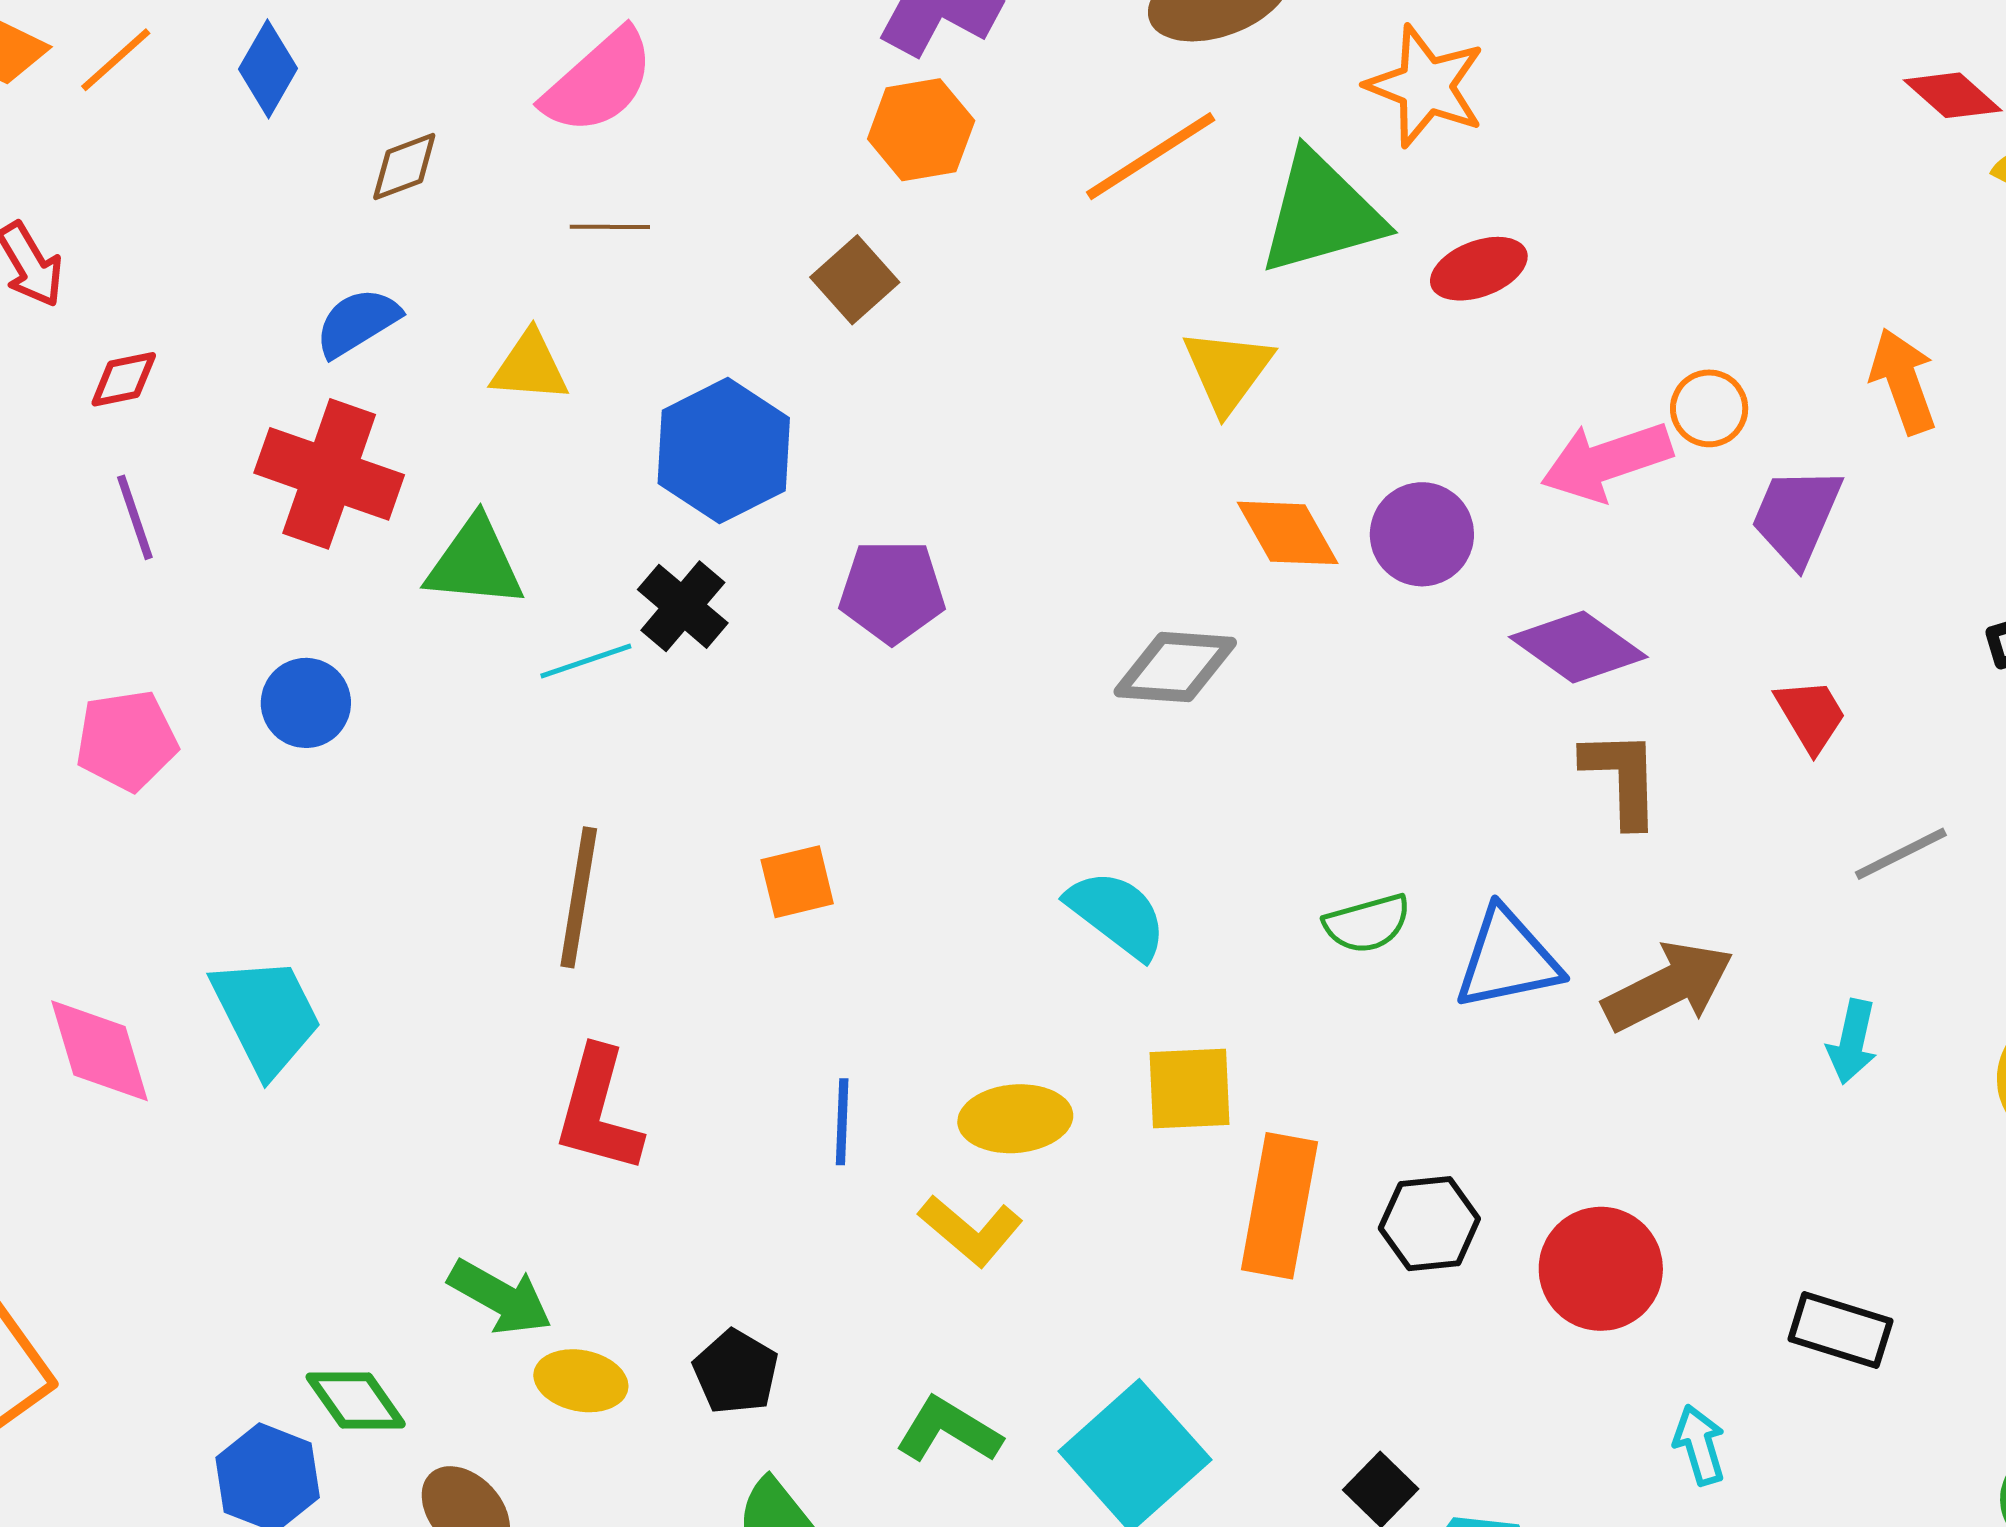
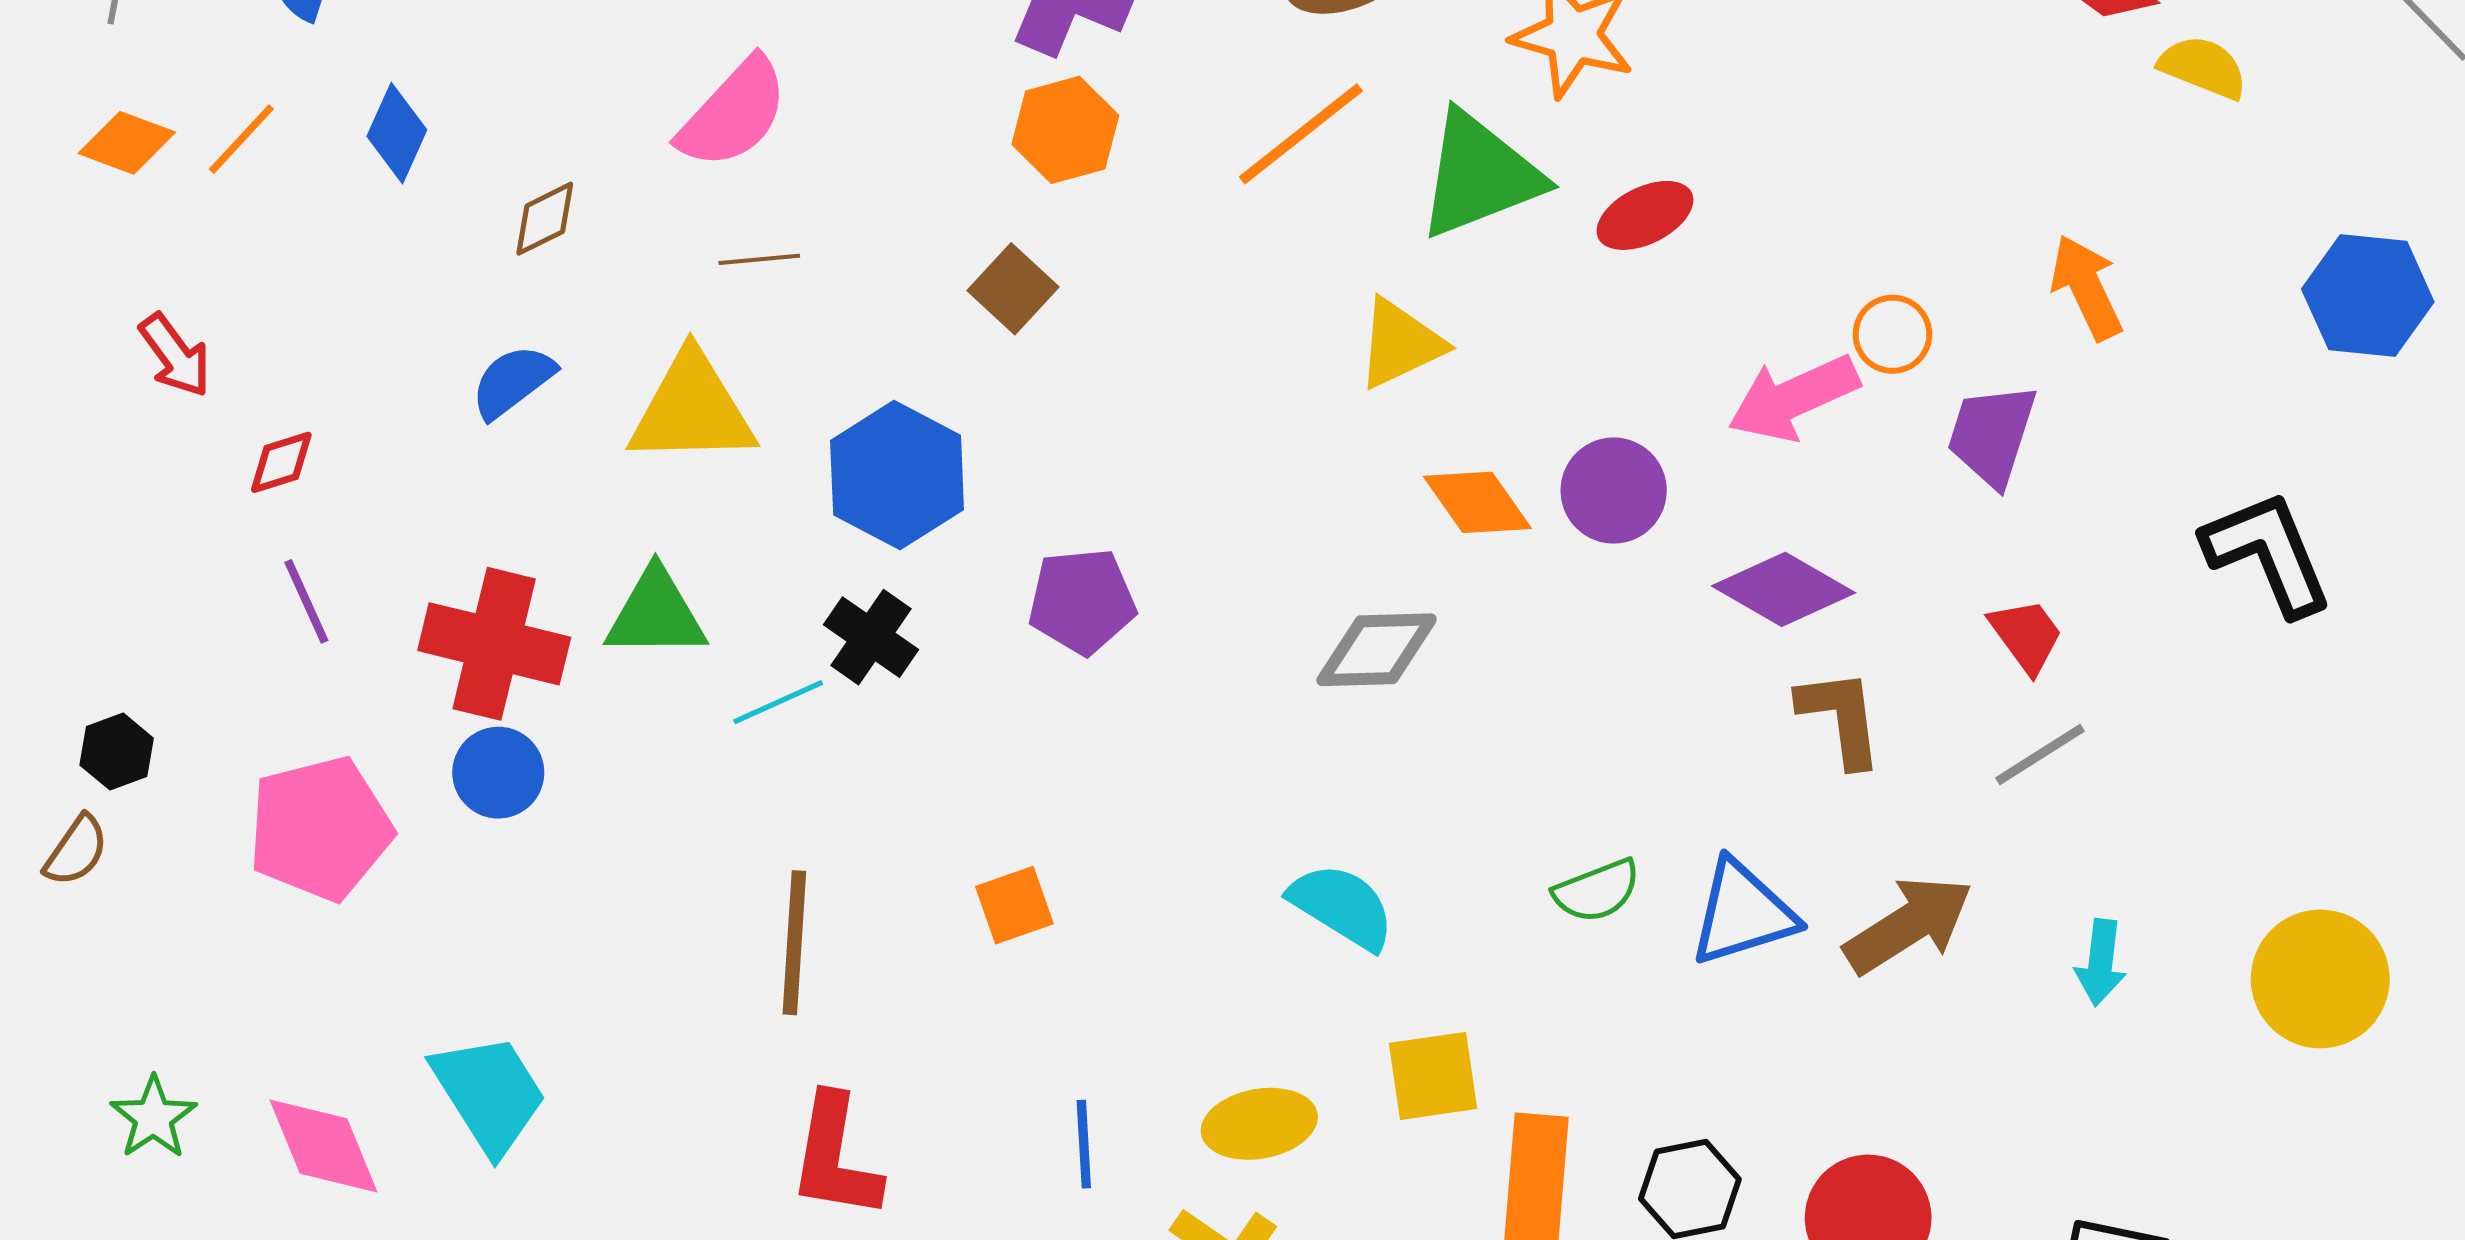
yellow triangle: (530, 367) -> (692, 409), size x1.6
yellow triangle: (1228, 371) -> (1400, 344), turned 34
red cross: (329, 474) -> (494, 644), moved
pink pentagon: (127, 740) -> (320, 828), size x1.4
gray line: (1901, 854) -> (2040, 755), moved

